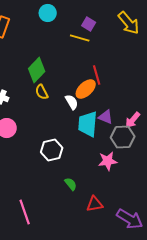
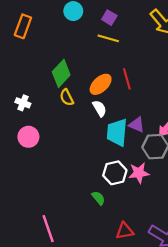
purple square: (89, 24) -> (109, 18), moved
orange ellipse: (86, 89) -> (101, 84), moved
white hexagon: (52, 150) -> (115, 173), moved
red triangle: (95, 204) -> (125, 231), moved

